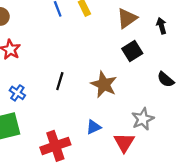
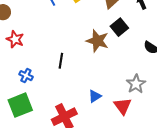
brown star: (104, 84) -> (97, 41), moved

